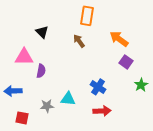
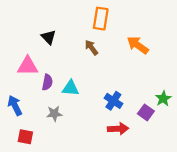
purple square: (126, 62) -> (146, 112), moved
blue arrow: (13, 91) -> (15, 105), turned 66
cyan triangle: (68, 99) -> (71, 88), moved
gray star: (47, 106) -> (54, 114), moved

